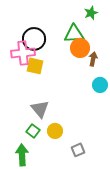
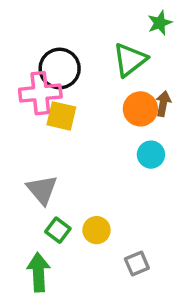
green triangle: (74, 34) -> (130, 60), turned -35
orange circle: (80, 48) -> (140, 109), moved
cyan circle: (100, 85) -> (151, 155), moved
gray triangle: (40, 109) -> (42, 190), moved

